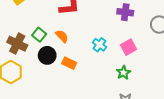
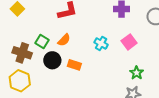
orange semicircle: (62, 36) -> (64, 40), turned 96
green star: (123, 73) -> (137, 73), moved

